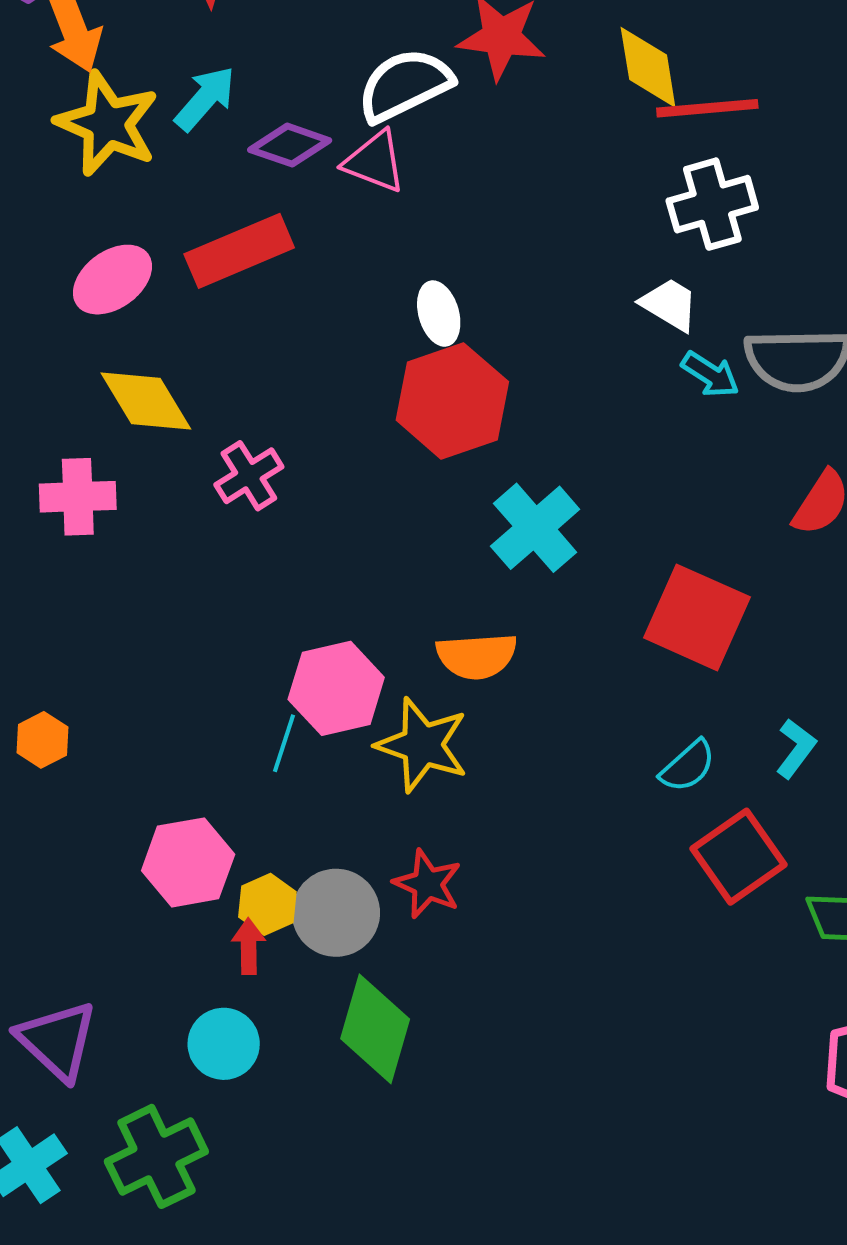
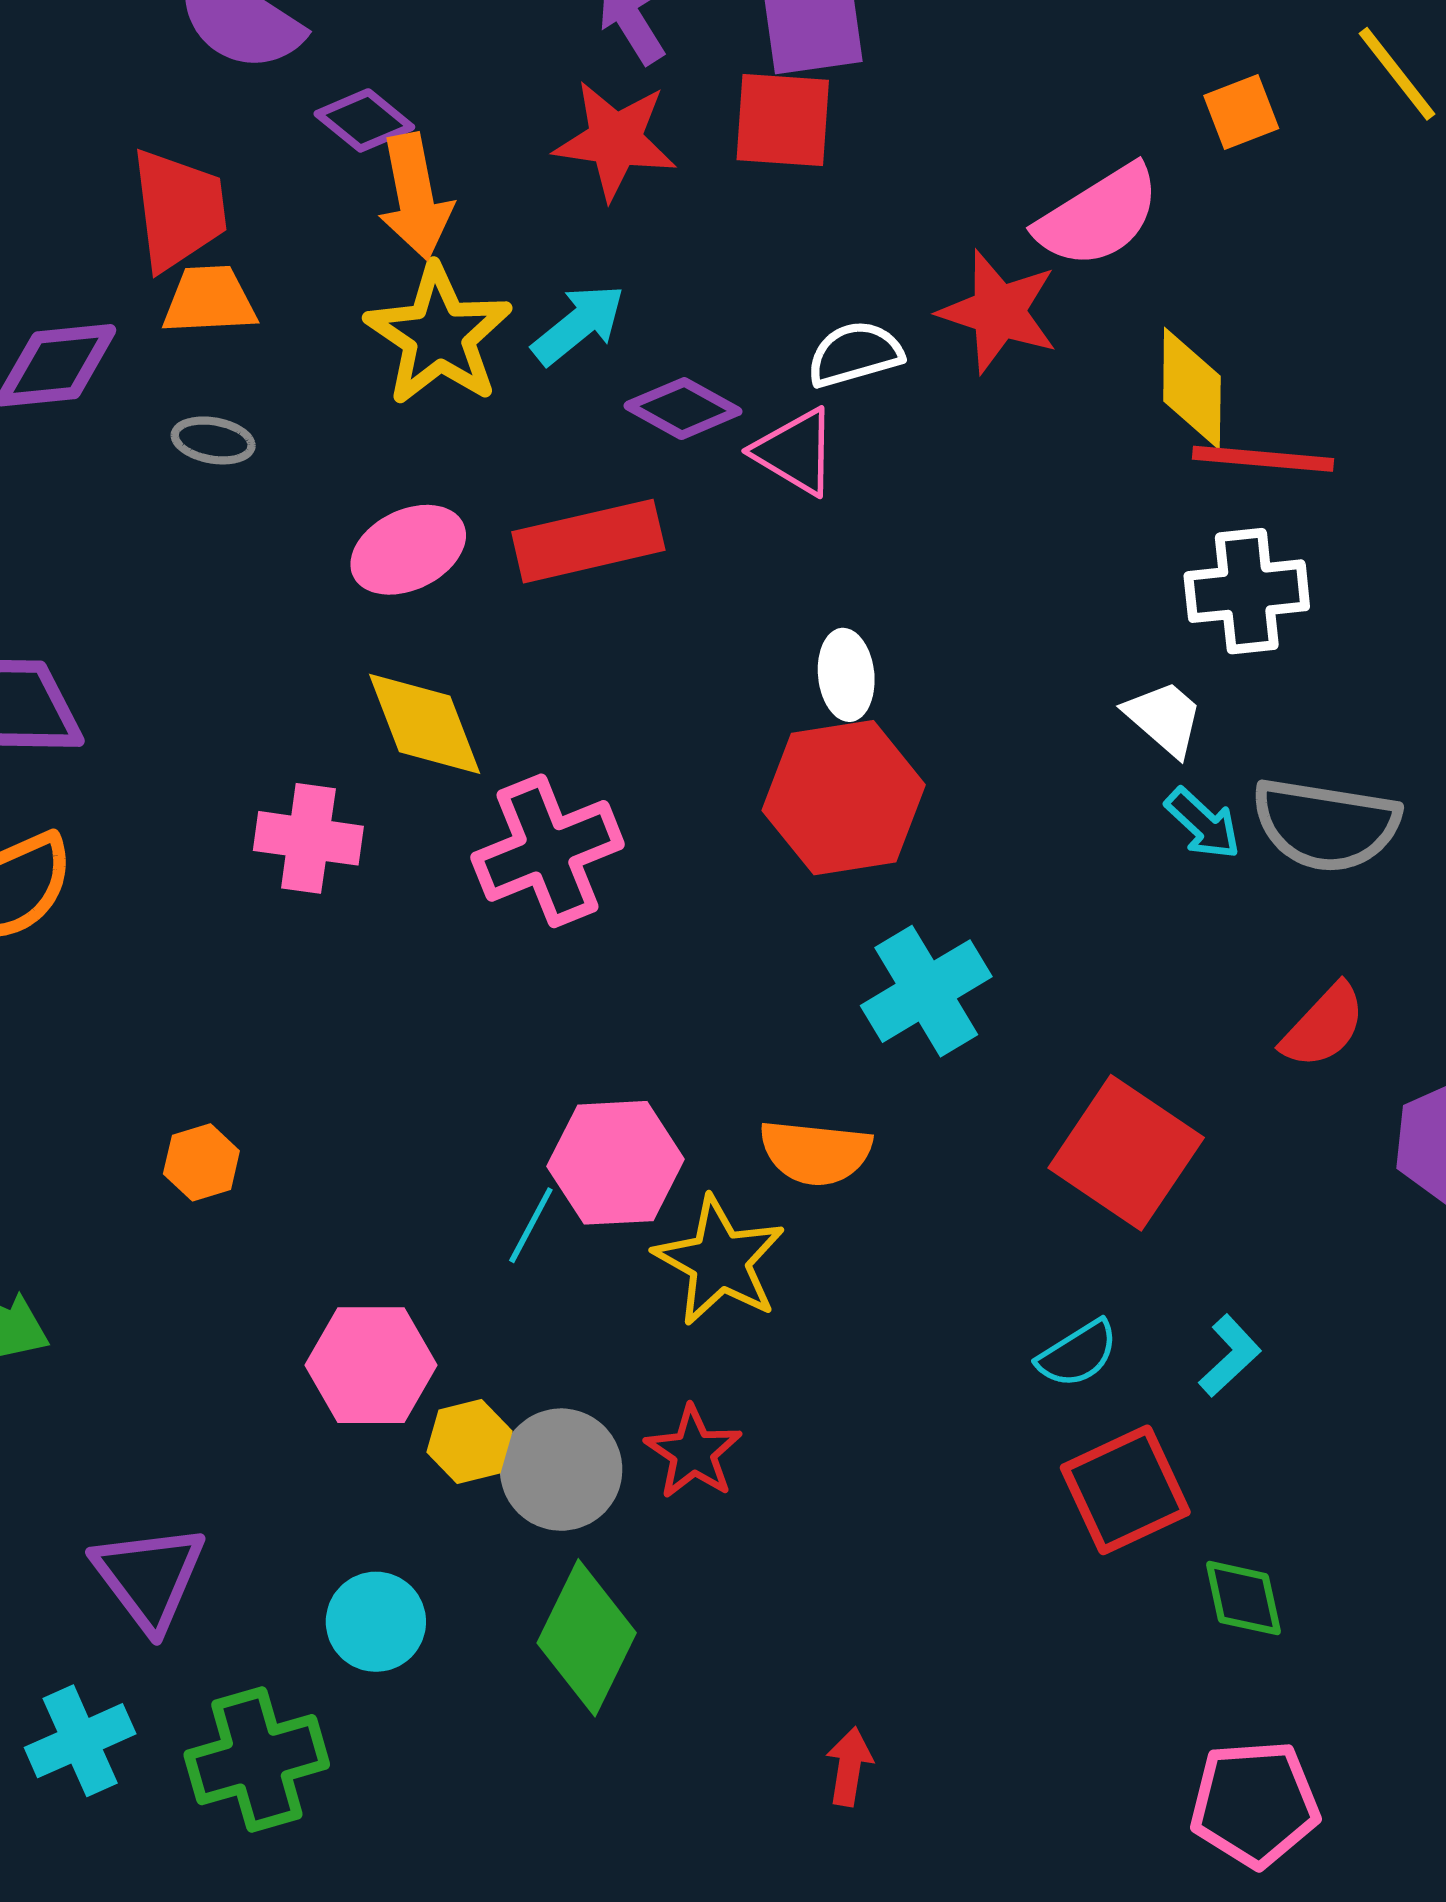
white semicircle: (405, 85) -> (855, 354), size x0.7
pink cross: (249, 476) -> (548, 851), size x1.5
red arrow: (249, 946) -> (849, 1767), moved

